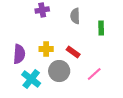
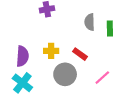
gray semicircle: (75, 16) -> (90, 22), moved
cyan cross: (31, 79) -> (22, 83), moved

